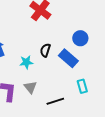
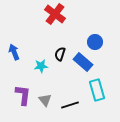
cyan rectangle: (82, 86) -> (97, 90), size x1.5
gray triangle: (30, 87) -> (45, 100), moved

